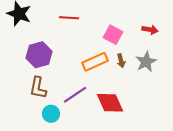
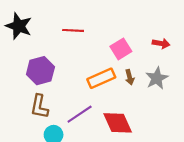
pink square: (113, 35) -> (121, 49), turned 30

